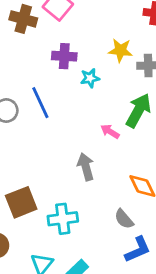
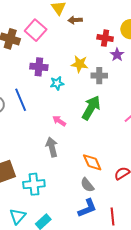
pink arrow: (110, 131) -> (59, 121), moved
gray semicircle: (124, 219) -> (87, 185), moved

